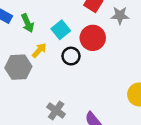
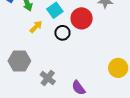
gray hexagon: (18, 67) -> (19, 61), moved

